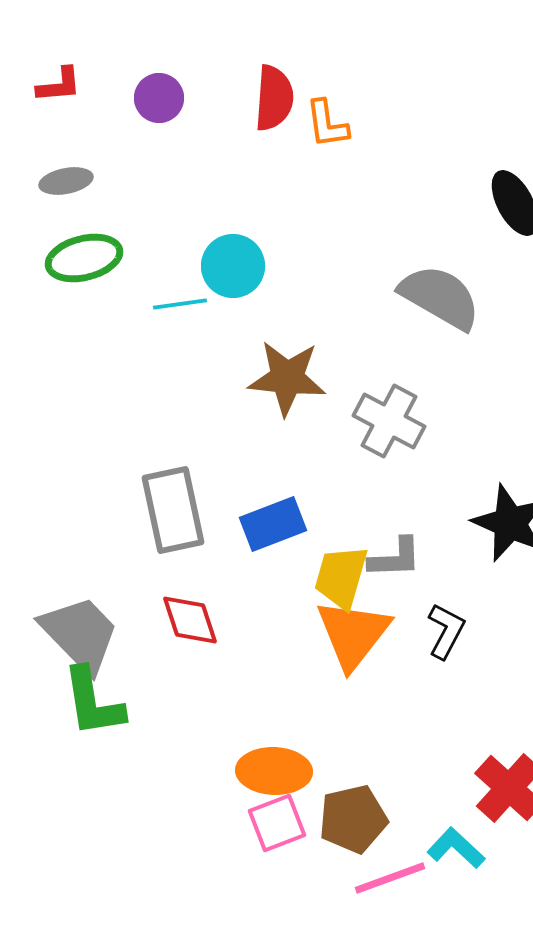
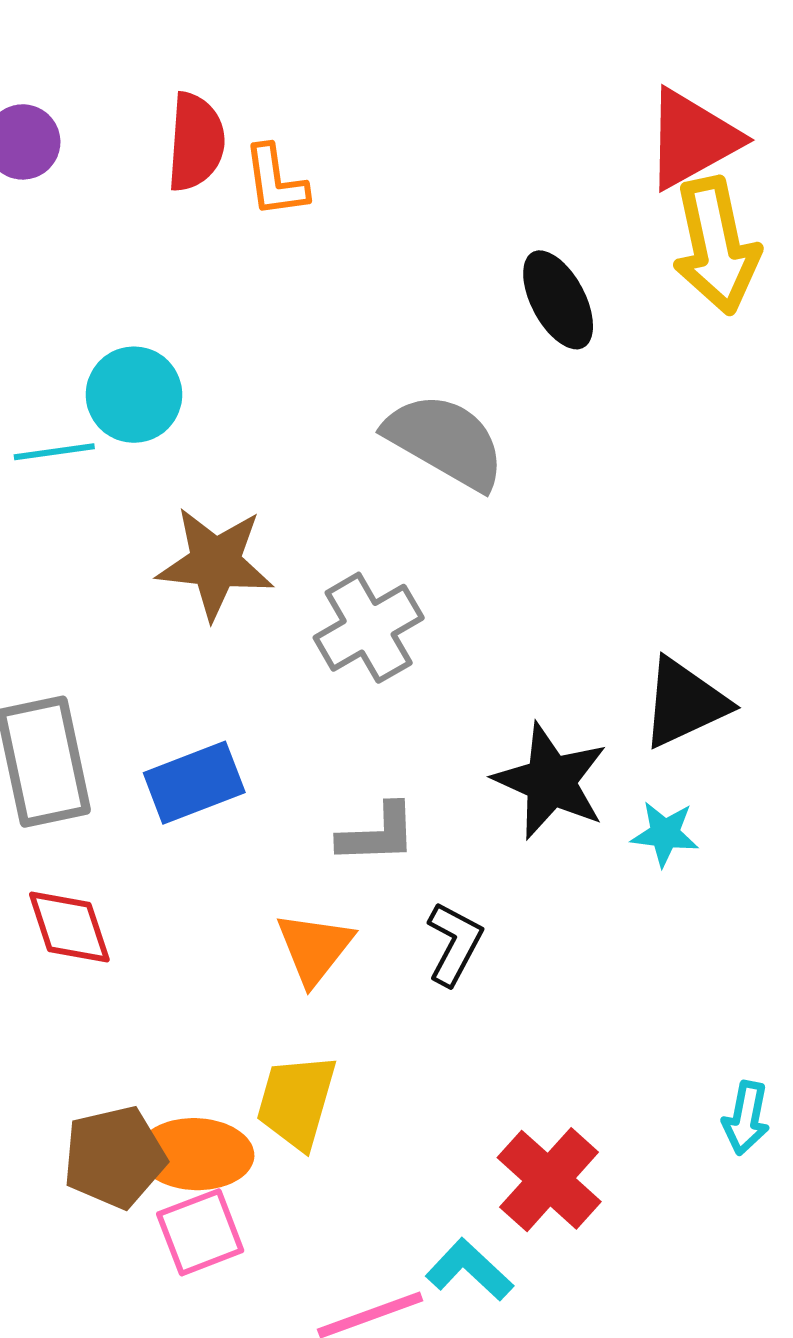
gray cross: (389, 421) -> (369, 628), turned 32
yellow trapezoid: (341, 577) -> (296, 1101), moved
orange triangle: (353, 634) -> (314, 948), size x0.7
brown pentagon: (353, 819) -> (114, 1157), moved

